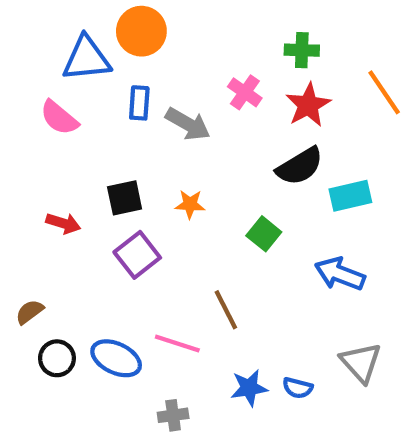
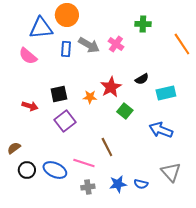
red star: (308, 105) -> (111, 87), moved
gray arrow: (188, 124) -> (89, 45), moved
black semicircle: (300, 166) -> (142, 79), size x0.6
gray cross: (173, 415) -> (88, 187), moved

